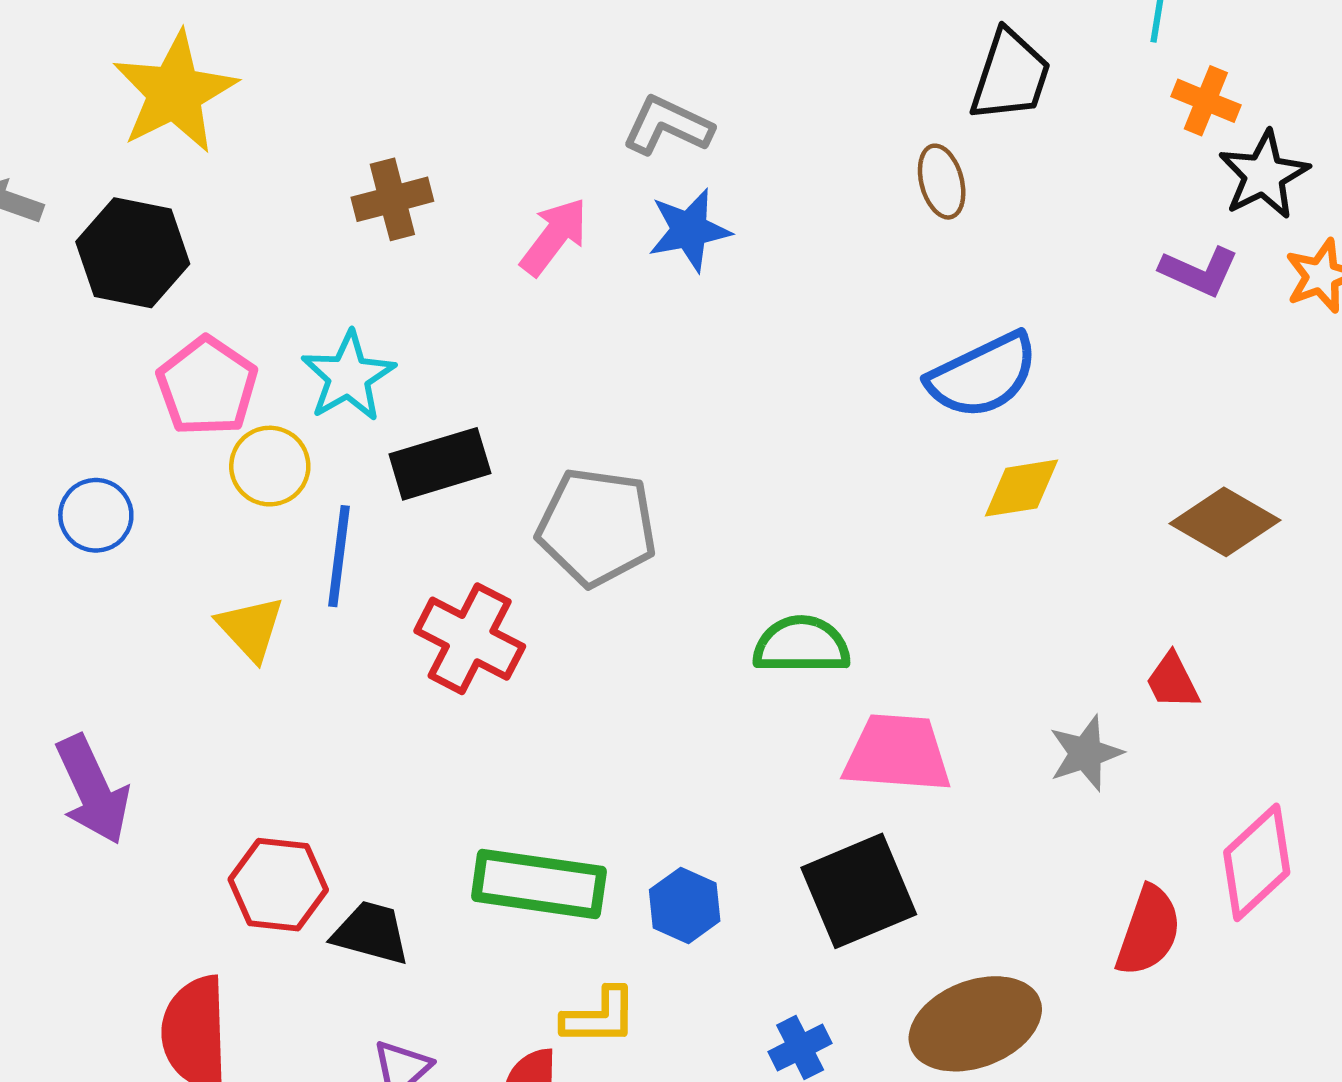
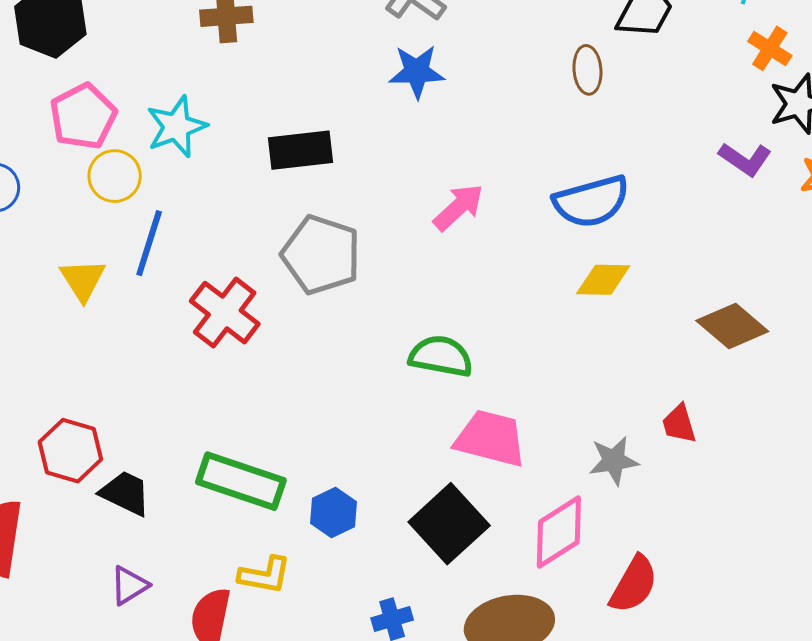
pink arrow: (554, 237) -> (458, 207), moved
black rectangle: (440, 464) -> (301, 150), moved
pink diamond: (1257, 862) -> (559, 532), moved
black square: (859, 891) -> (449, 524), turned -30

